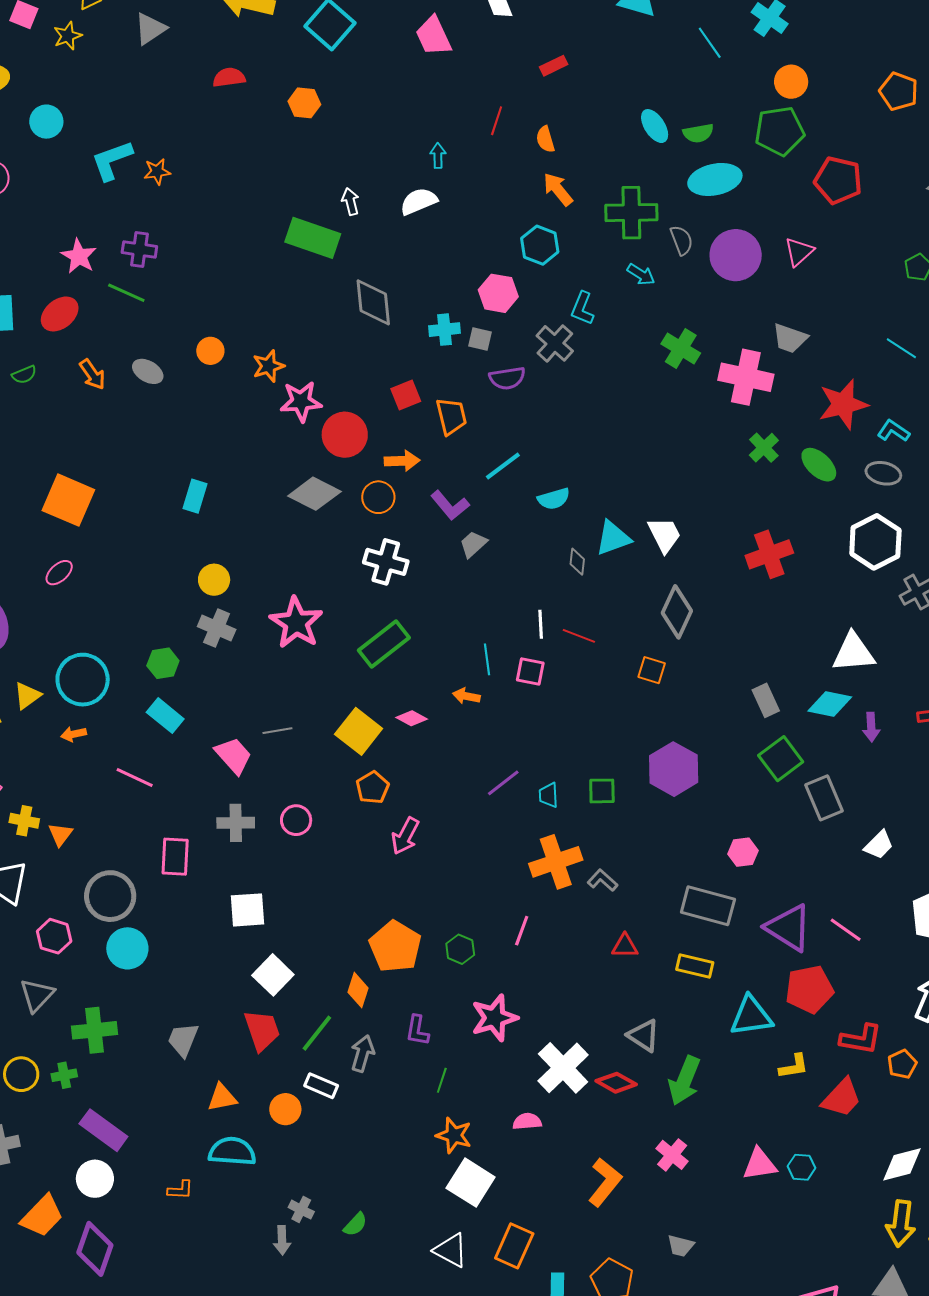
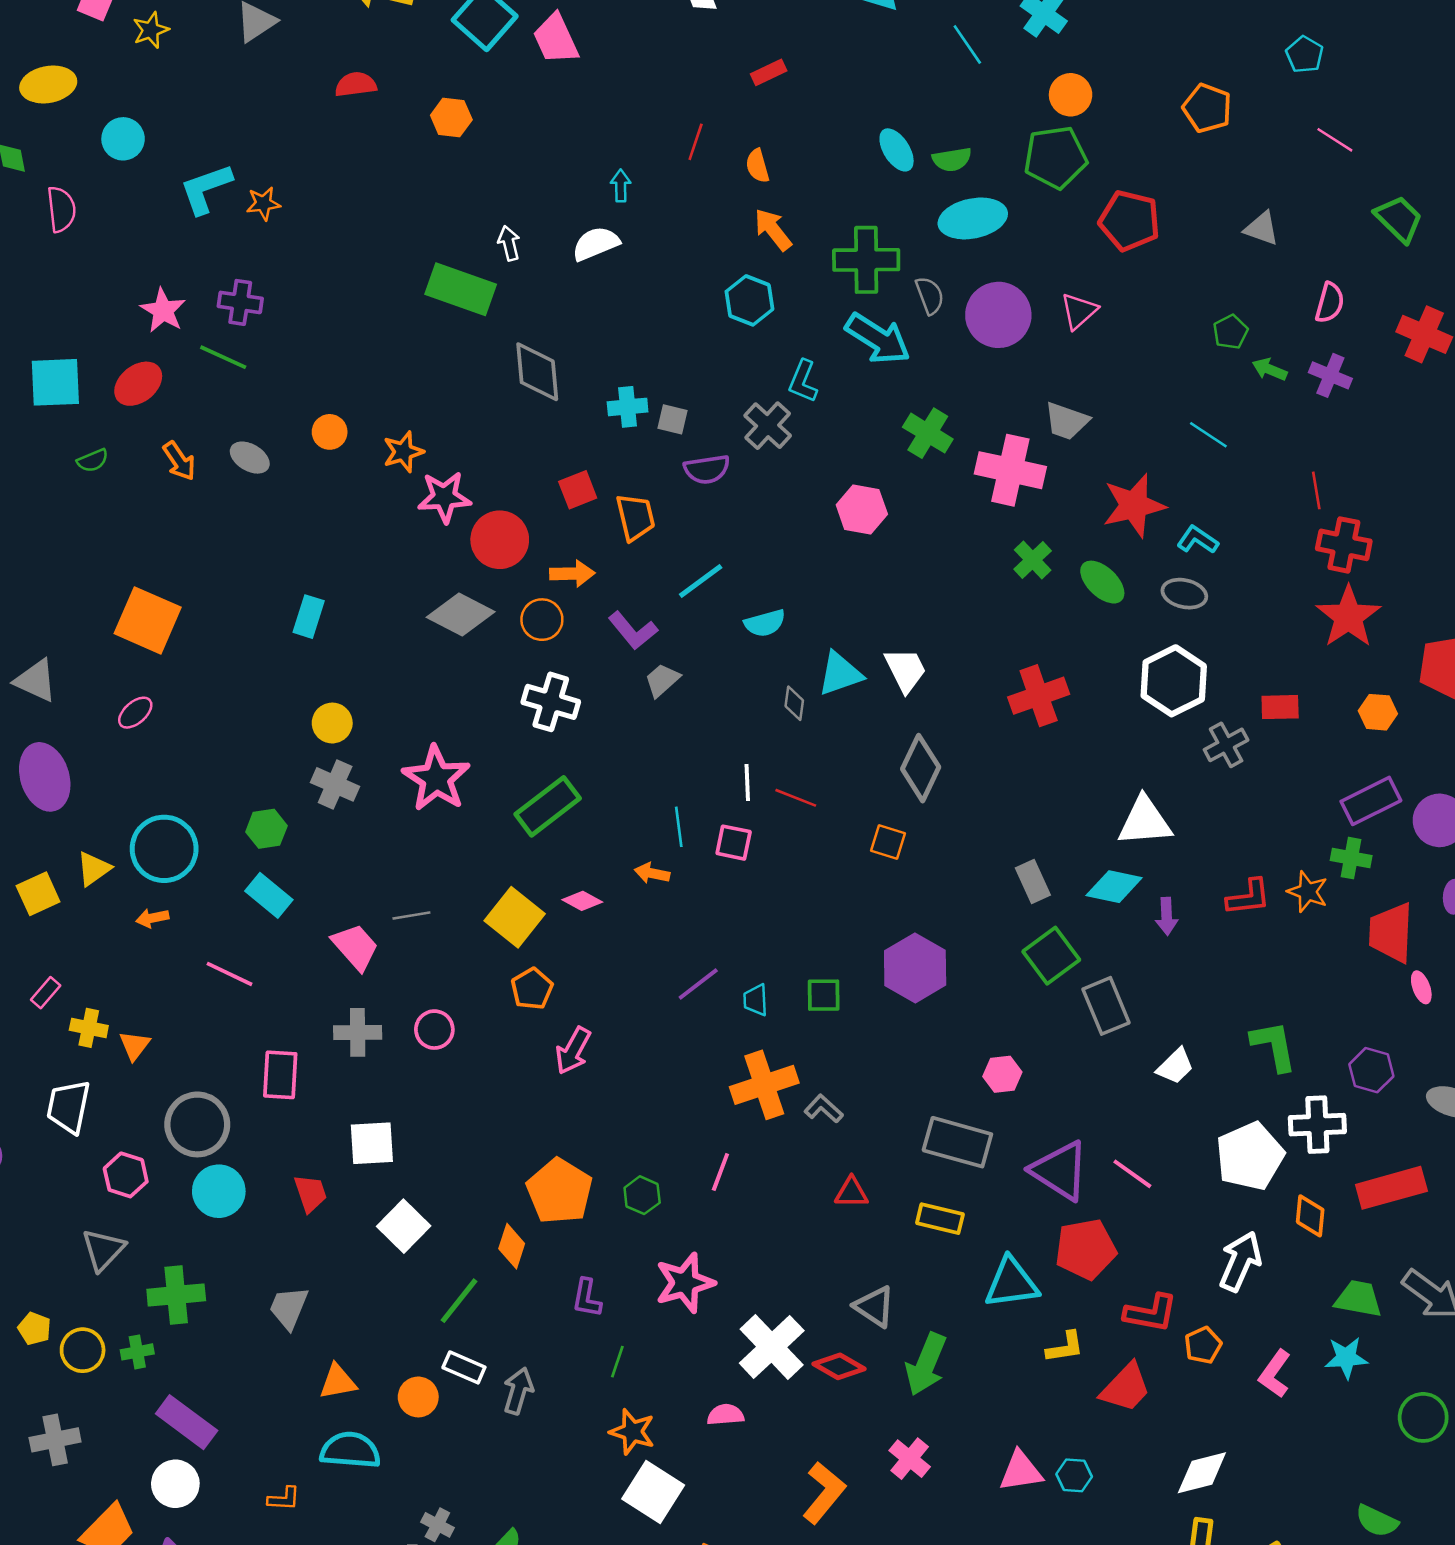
pink trapezoid: (433, 36) -> (556, 39), moved
cyan arrow: (641, 274) -> (878, 339), size x1.8
pink hexagon: (498, 293) -> (862, 510), moved
red trapezoid: (262, 1030) -> (310, 1193), moved, size x0.7
gray arrow: (363, 1054) -> (518, 1391), moved

